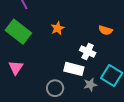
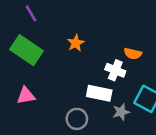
orange semicircle: (106, 30) -> (133, 54), moved
pink triangle: (16, 68) -> (26, 96), turned 49

